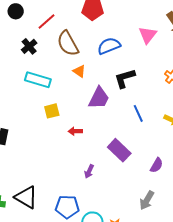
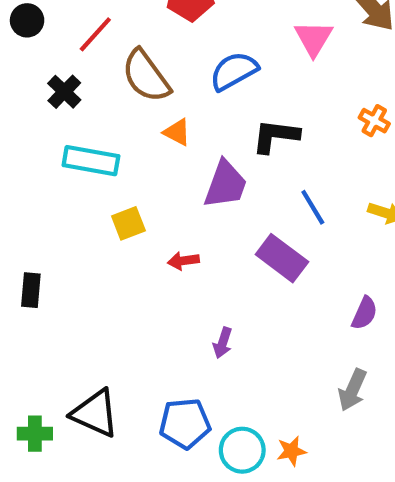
black L-shape: (125, 78) -> (276, 136), turned 30
purple rectangle: (119, 150) -> (282, 258), moved

